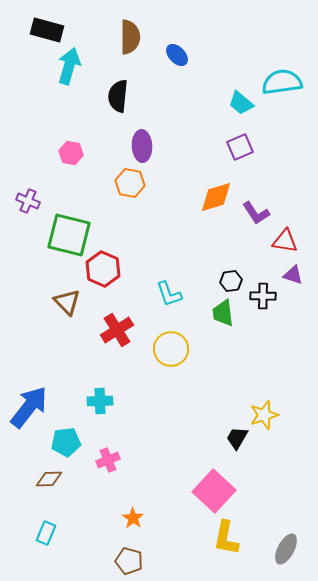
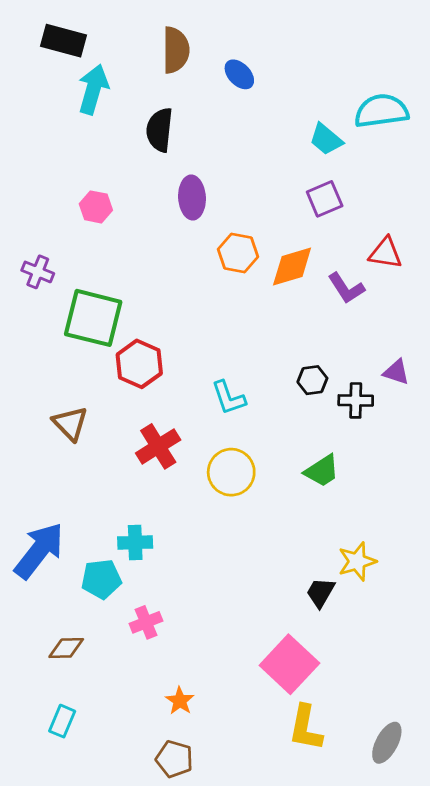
orange hexagon: (130, 183) -> (238, 253), moved
red triangle: (285, 241) -> (385, 253), moved
brown triangle: (67, 302) -> (70, 423), moved
green trapezoid: (223, 313) -> (322, 471), moved, turned -116
cyan pentagon: (66, 442) -> (101, 579), moved

